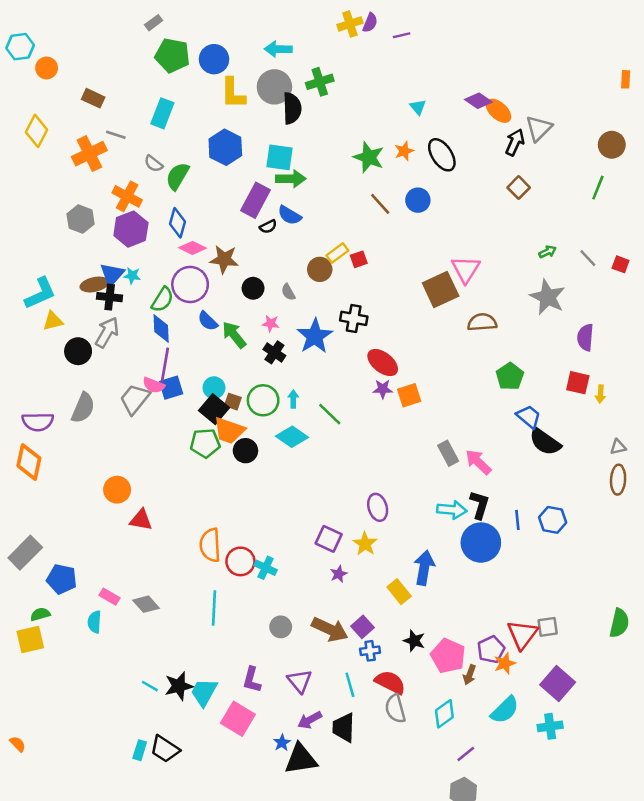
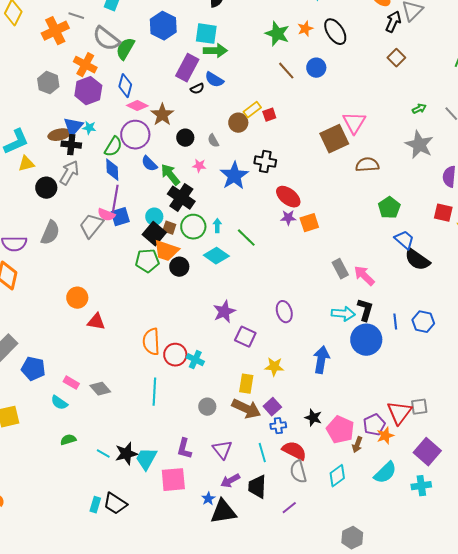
gray semicircle: (154, 164) -> (106, 39), size x1.8
brown star: (224, 259) -> (162, 115), turned 30
black cross: (274, 352) -> (181, 198), moved, size x1.5
yellow star: (365, 544) -> (274, 367), moved, turned -30
purple star: (339, 574) -> (224, 312), moved, size x1.6
yellow rectangle: (399, 592) -> (246, 384), moved, turned 48
green semicircle: (40, 614) -> (68, 440), moved
cyan semicircle: (94, 622) -> (59, 403), turned -60
pink square: (238, 719) -> (173, 480), turned -36
purple line: (466, 754) -> (289, 508), moved

